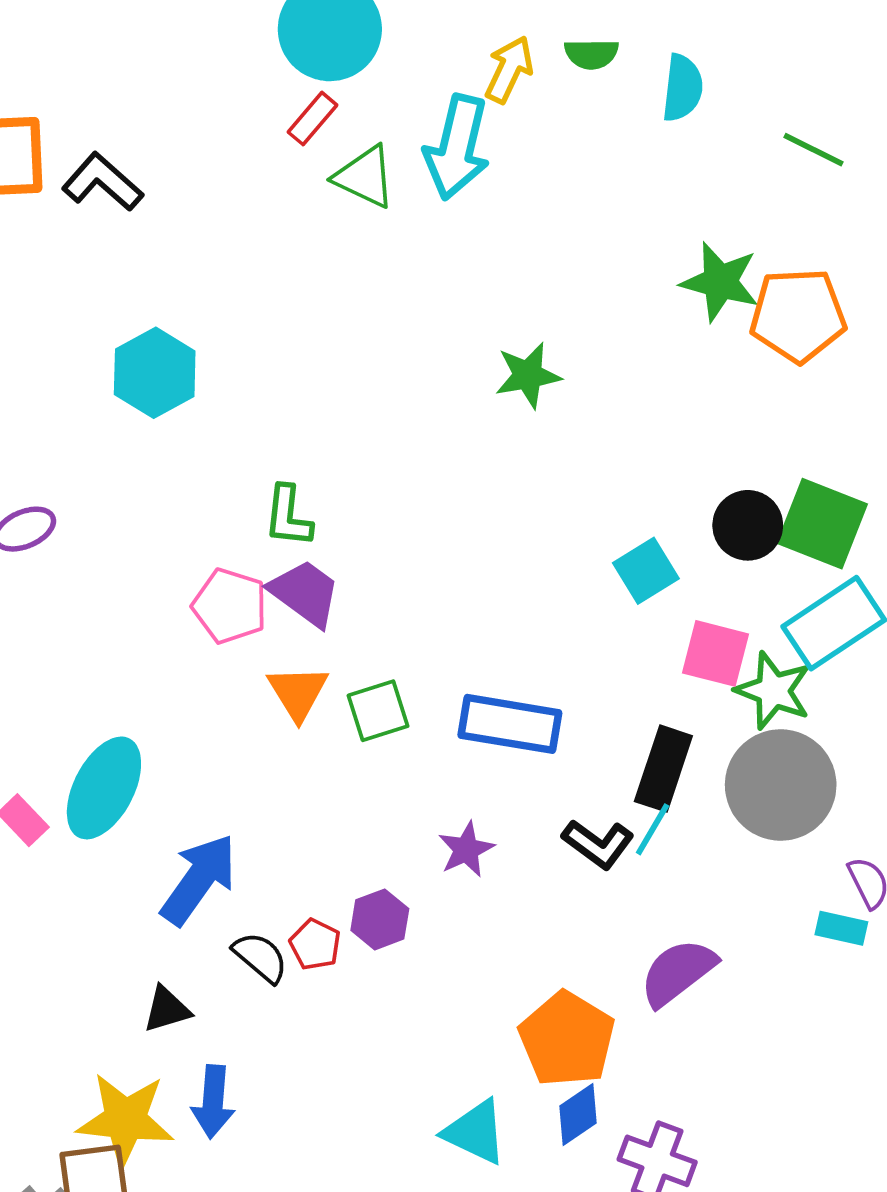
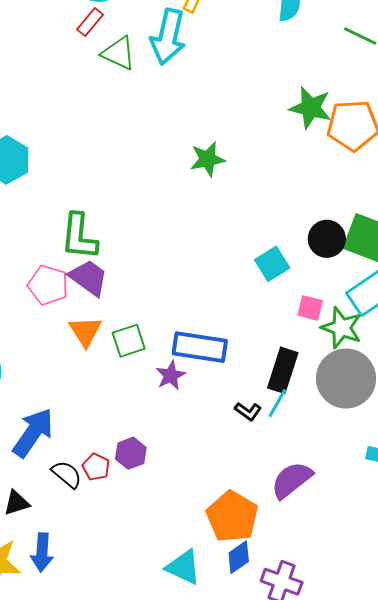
green L-shape: (288, 516) -> (79, 237), size x1.4
pink square: (716, 653) -> (310, 308), size x0.7
black L-shape: (598, 844) -> (248, 411), size x0.7
purple star: (466, 849) -> (171, 375), moved

